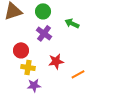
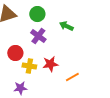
yellow cross: (28, 67) -> (29, 66), moved
purple star: (34, 85) -> (20, 88), moved

